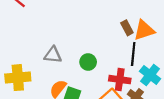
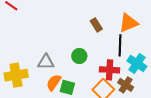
brown rectangle: (127, 28) -> (96, 25), moved
gray triangle: (53, 55) -> (46, 62), moved

